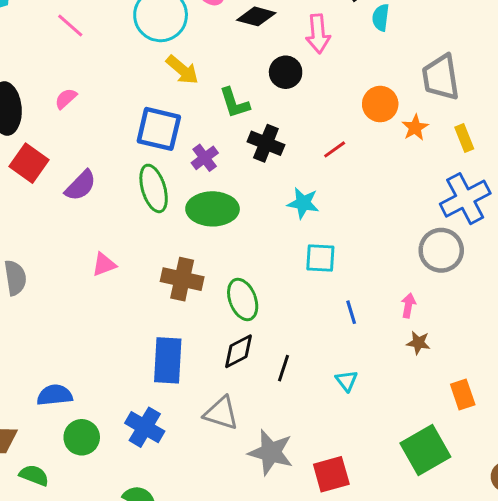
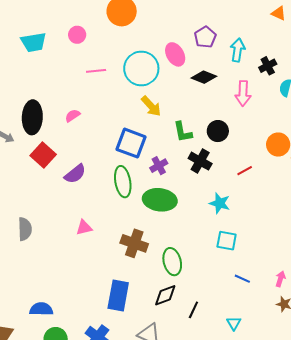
pink line: (70, 25) -> (96, 71), moved, turned -54
black circle: (286, 72) -> (218, 131), moved
blue line: (351, 312) -> (242, 279), turned -56

